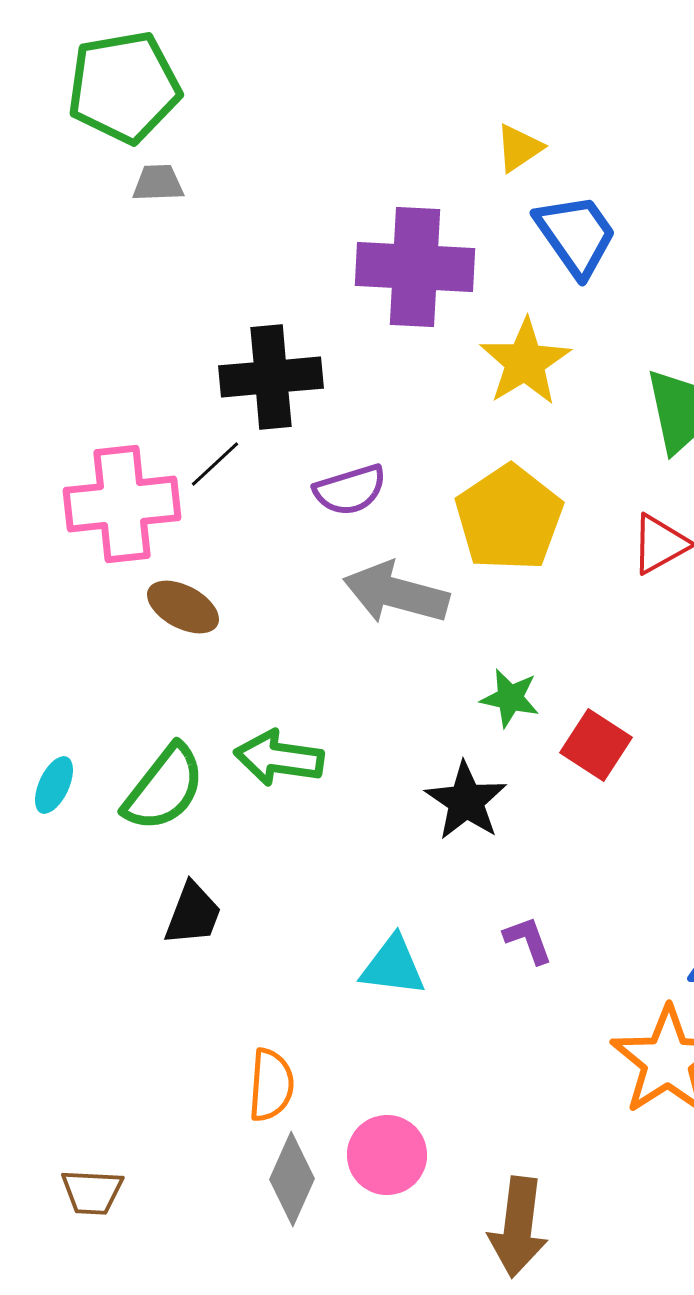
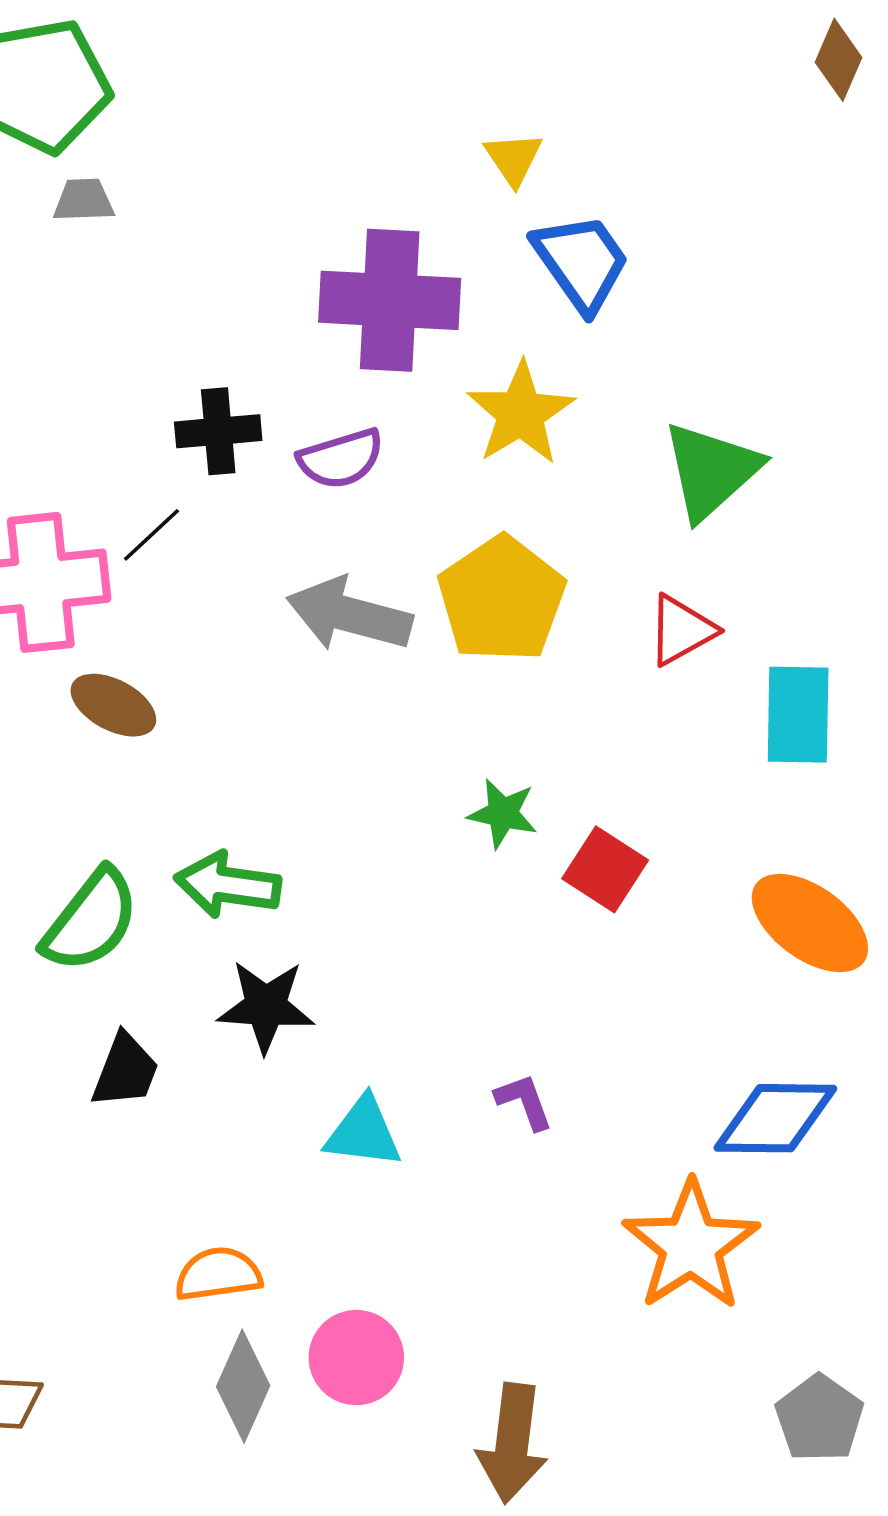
yellow triangle: (519, 148) -> (513, 159), turned -30
black cross: (271, 377) -> (218, 431), size x0.7
purple semicircle: (350, 490) -> (341, 459), moved
gray arrow: (396, 593) -> (349, 615), moved
black star: (466, 801) -> (266, 1006), moved, turned -30
orange semicircle: (271, 1085) -> (218, 1274), turned -102

